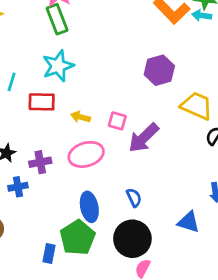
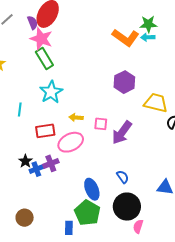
red rectangle: (42, 102) -> (45, 131), moved
yellow arrow: (80, 117) -> (76, 117), moved
pink ellipse: (86, 154) -> (71, 142), moved
blue cross: (18, 187) -> (36, 169), moved

